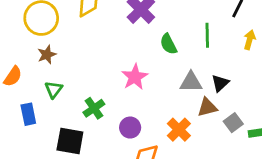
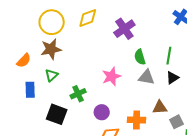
brown star: (47, 55) -> (51, 49), size x1.5
gray triangle: (191, 82) -> (146, 77), moved
black triangle: (220, 83) -> (172, 78), moved
orange cross: (179, 130) -> (137, 120), turned 36

